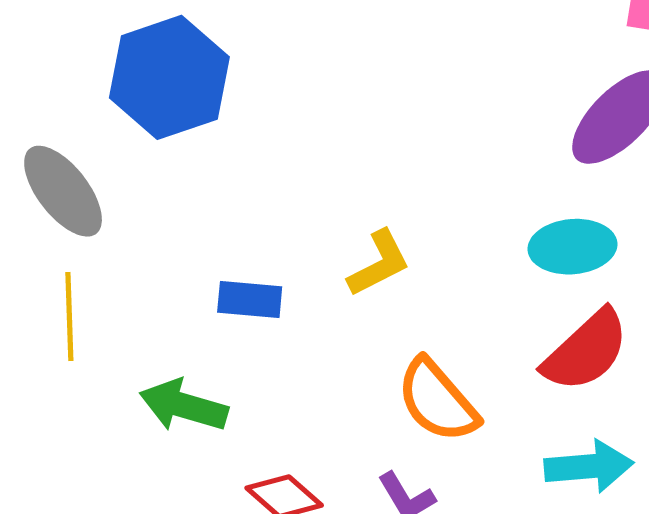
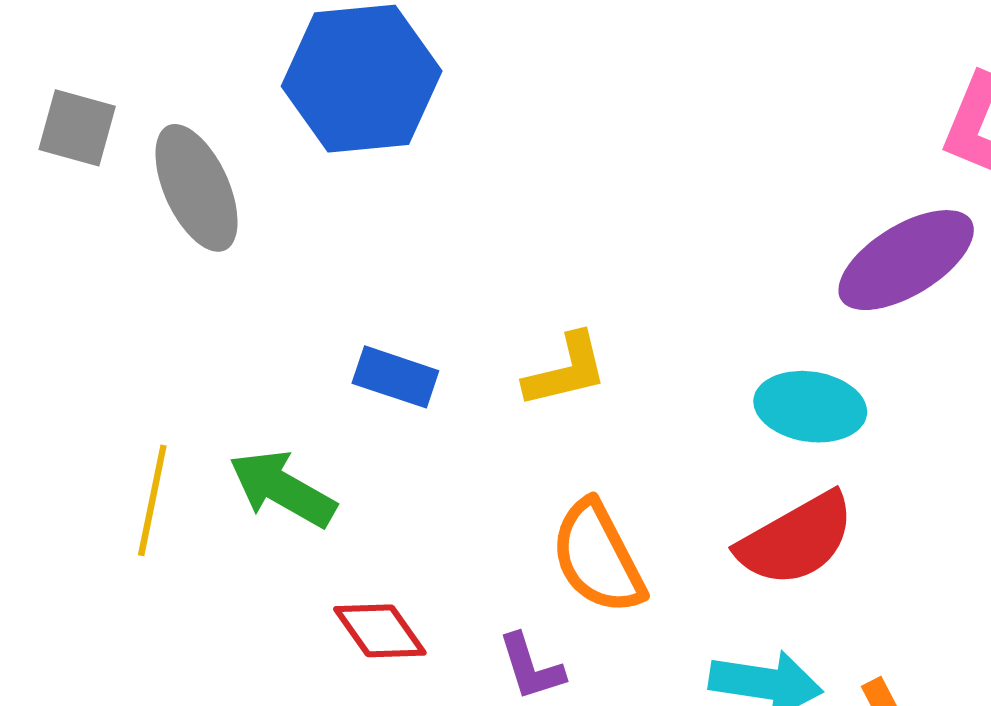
yellow line: (69, 316) -> (152, 500), moved

